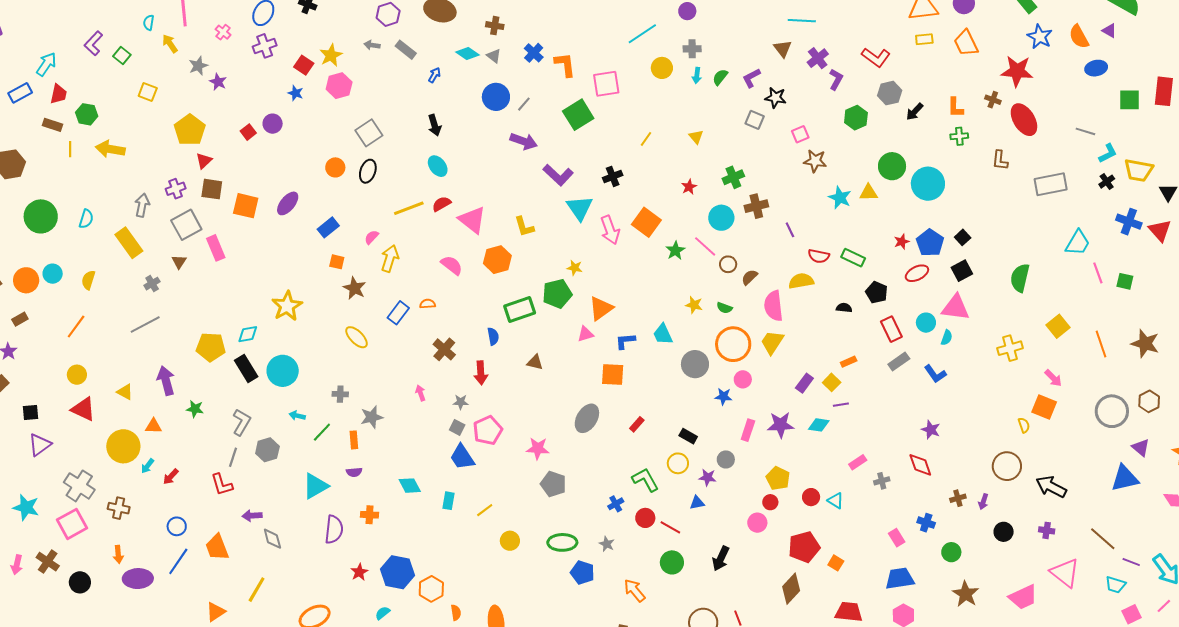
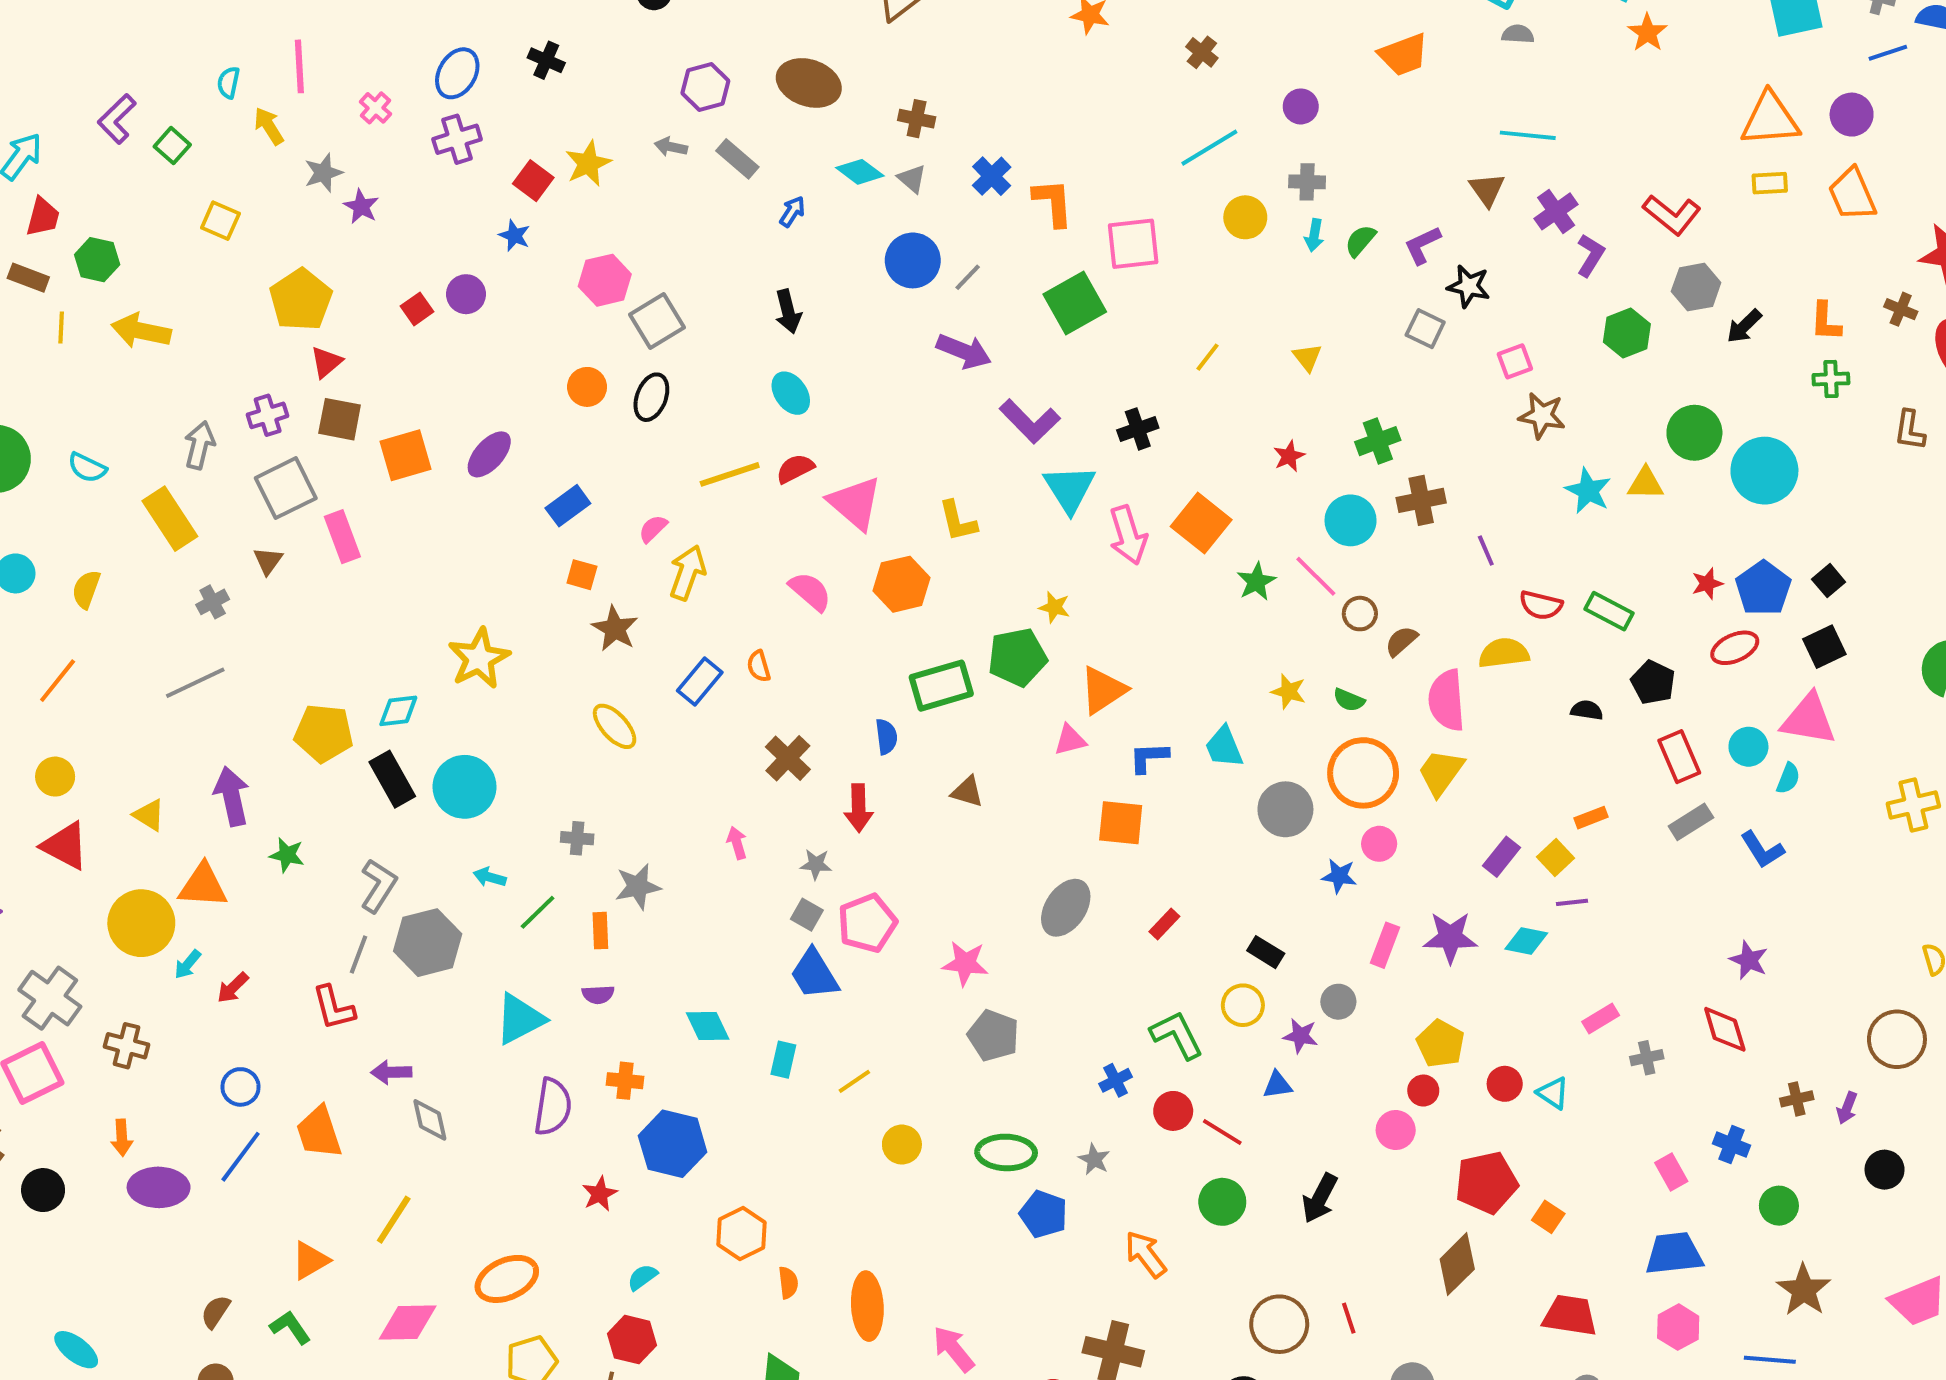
pink hexagon: (339, 86) -> (605, 280), moved
orange square: (246, 206) -> (405, 455), turned -32
cyan semicircle: (86, 219) -> (87, 468), turned 96
orange semicircle: (428, 304) -> (759, 666), turned -105
orange triangle: (153, 426) -> (203, 886), size x1.5
gray hexagon: (267, 450) -> (428, 943), size x1.4
blue hexagon: (398, 572) -> (673, 1144), moved

